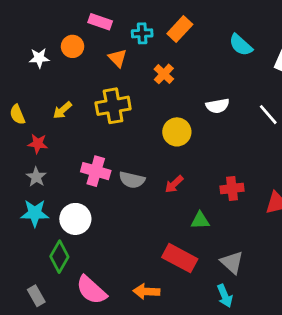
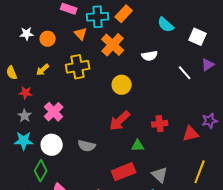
cyan cross: (142, 33) -> (98, 17), size x1.5
orange circle: (73, 46) -> (48, 39), moved
orange cross: (164, 74) -> (113, 45), size x1.6
white semicircle: (218, 106) -> (150, 56), moved
pink cross: (96, 171) -> (54, 112), moved, turned 30
gray semicircle: (132, 180) -> (87, 146), moved
red arrow: (174, 184) -> (120, 121), size x1.6
red rectangle: (180, 258) -> (124, 172), turned -50

